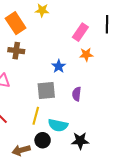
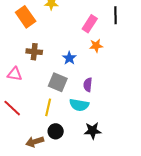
brown cross: (16, 51) -> (34, 52), moved
gray square: (46, 91) -> (58, 82), turned 30
cyan semicircle: (58, 125) -> (79, 105), moved

